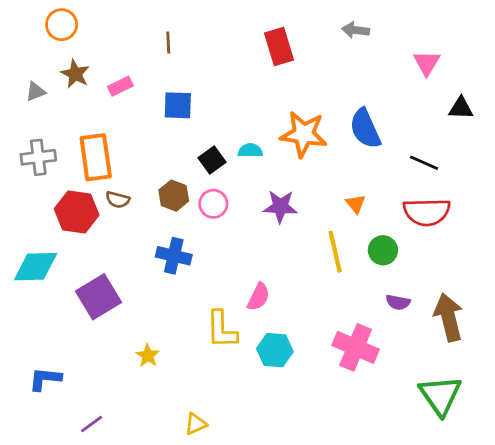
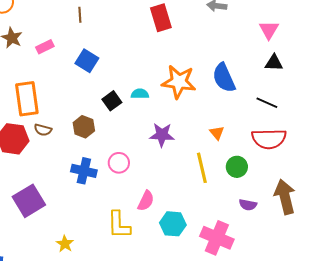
blue square: (178, 105) -> (87, 61), turned 30
black triangle: (461, 108) -> (274, 63), moved
pink circle: (213, 204) -> (119, 163), moved
brown arrow: (449, 317) -> (285, 197), moved
cyan hexagon: (275, 350) -> (173, 224), moved

